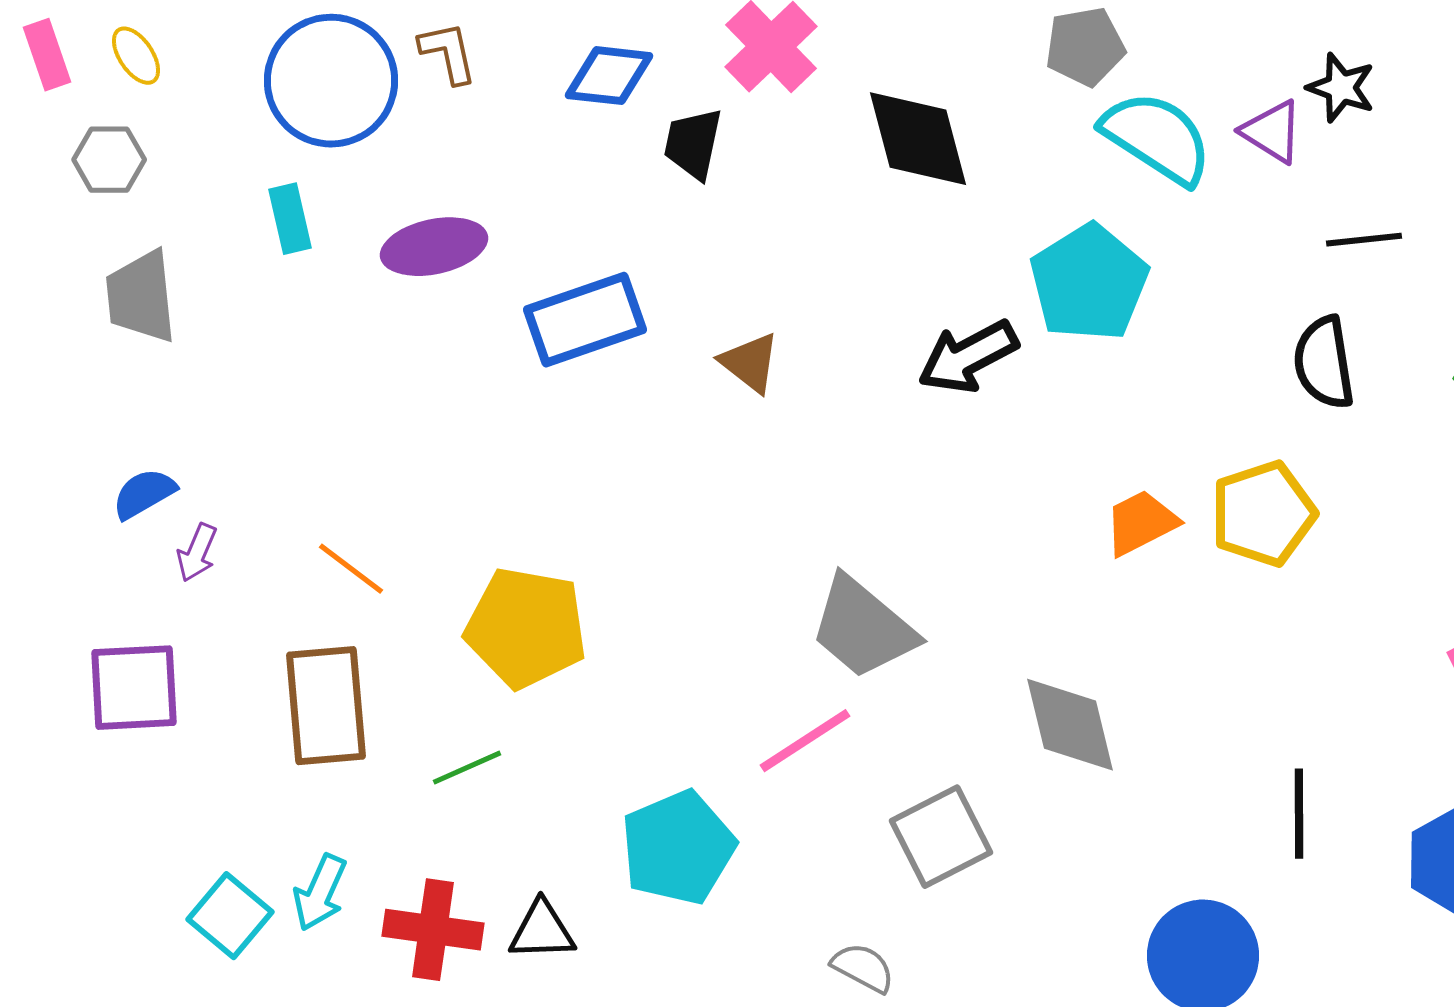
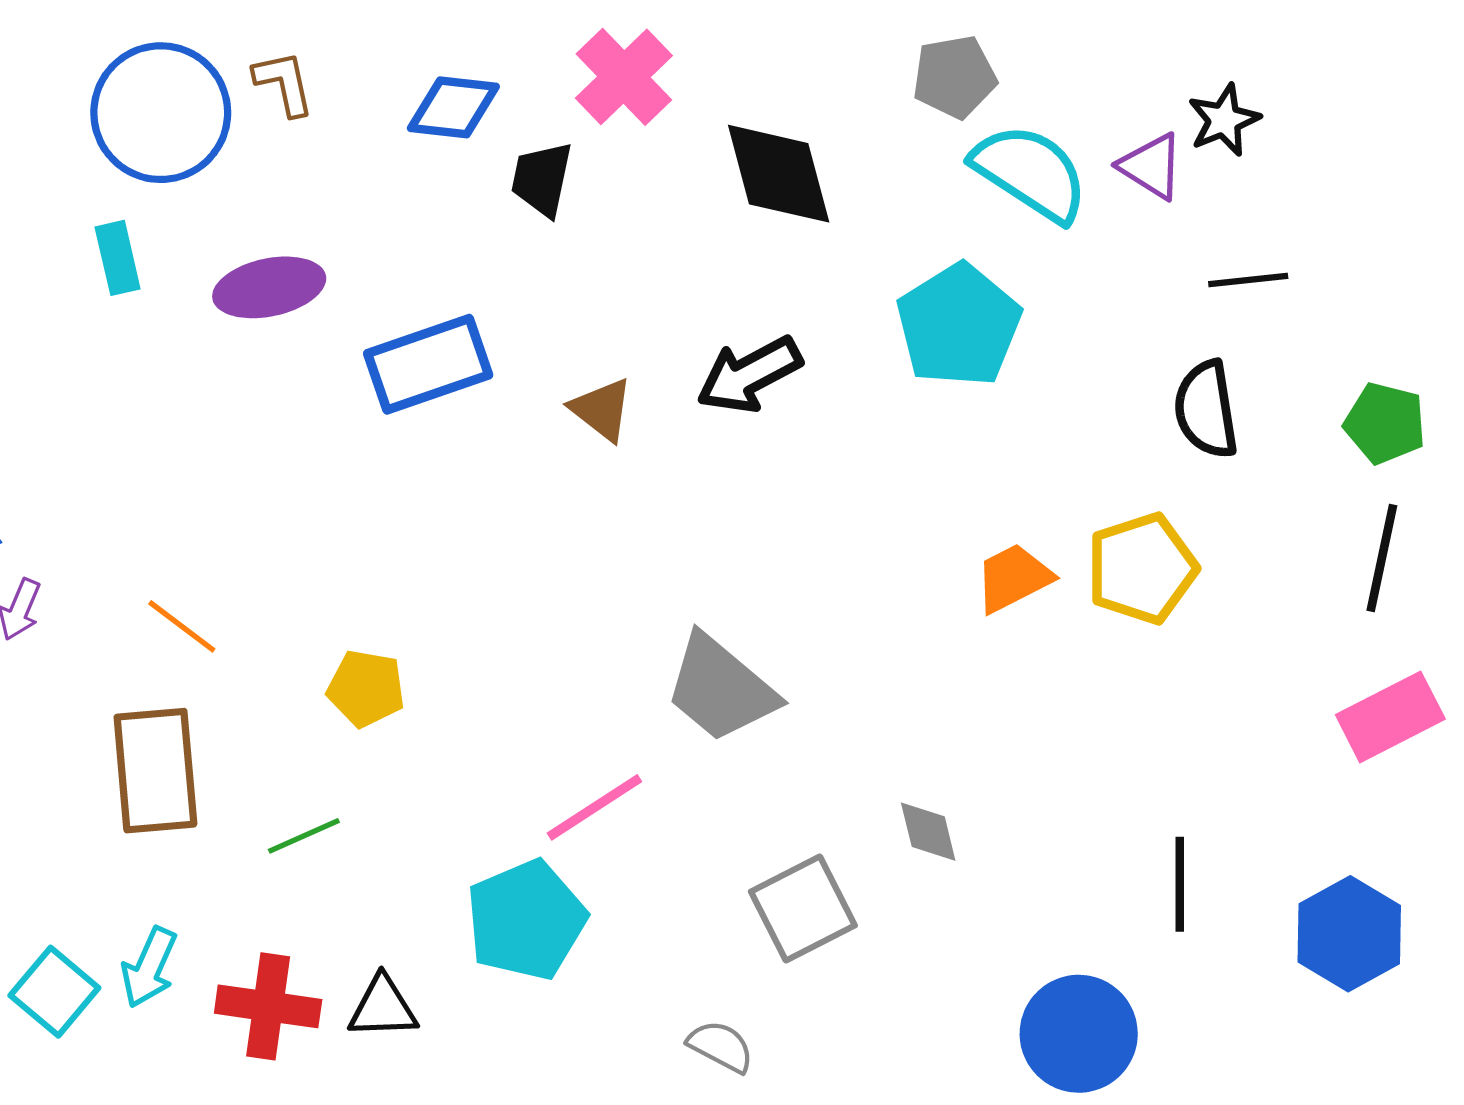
black star: (1341, 88) -> (1224, 120), turned 30
black arrow: (968, 357) -> (749, 375), moved
yellow pentagon: (526, 628) -> (366, 688), size x0.6
gray diamond: (1070, 725) -> (928, 832), moved, size x0.6
pink line: (805, 741) -> (594, 807), moved

